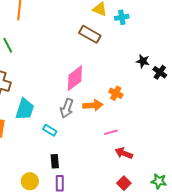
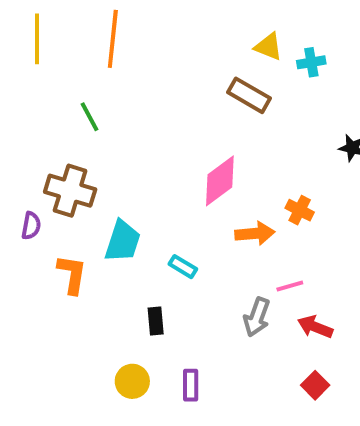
gray arrow: (67, 108) -> (257, 317), moved
cyan rectangle: (50, 130) -> (183, 267), moved
black rectangle: (55, 161) -> (156, 321), moved

